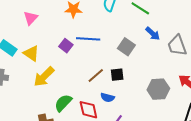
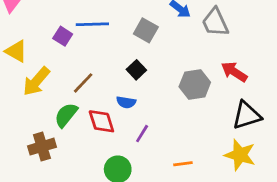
brown line: (96, 75) -> (83, 83), moved
black square: (117, 75) -> (136, 70), turned -32

